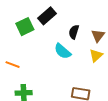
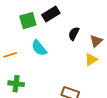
cyan semicircle: (63, 51) -> (39, 48), moved
orange line: (13, 65) -> (10, 55), turned -48

